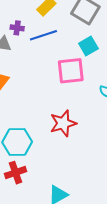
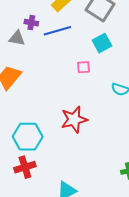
pink square: (71, 71) -> (83, 67), size x0.5

